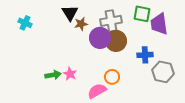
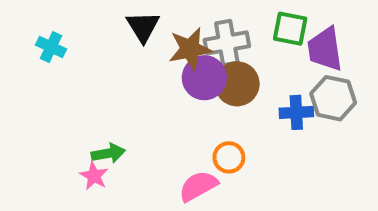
brown star: (81, 24) -> (190, 49), moved, size x1.5
gray hexagon: (163, 72) -> (333, 98), moved
pink star: (70, 74) -> (94, 176), moved

